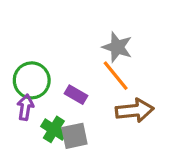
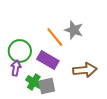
orange line: (116, 76) -> (55, 37), moved
purple rectangle: (76, 95) -> (48, 60), size x1.5

